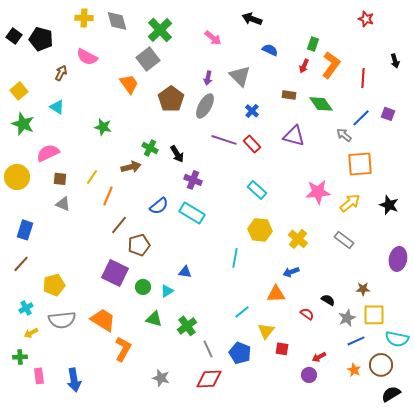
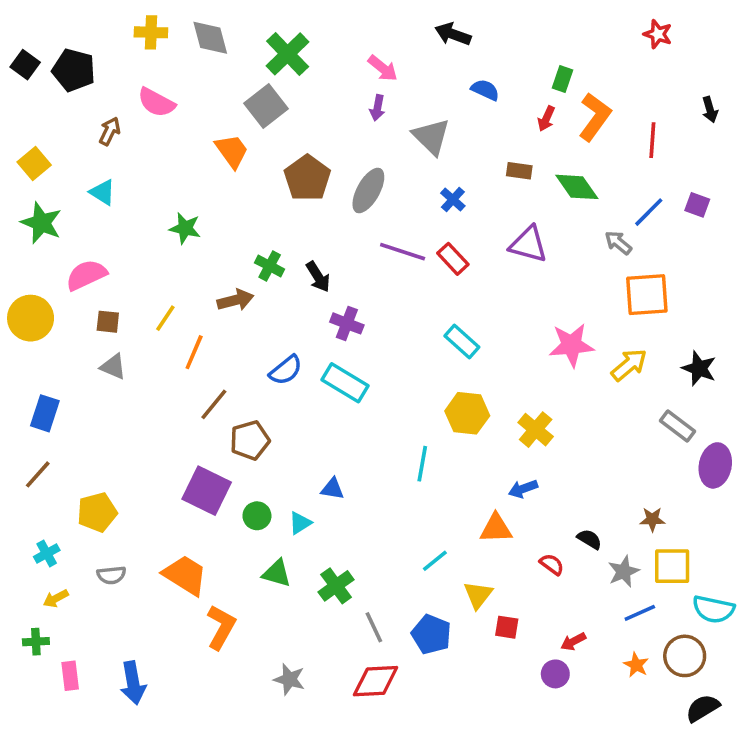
purple arrow: (208, 78) -> (377, 108), moved
gray rectangle: (344, 240) -> (678, 426), moved
gray semicircle: (62, 320) -> (111, 575), size x0.6

